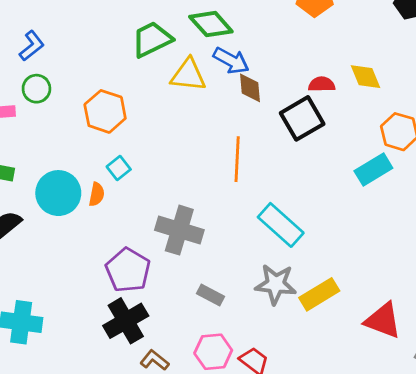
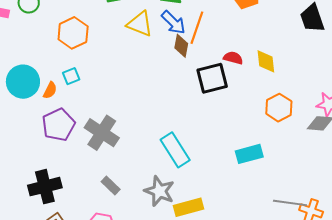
orange line: (237, 159) -> (197, 28), moved
cyan rectangle: (373, 169) -> (249, 154), moved
purple pentagon: (128, 270) -> (58, 125), moved

